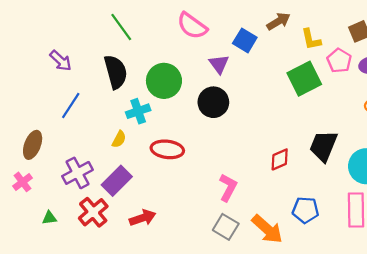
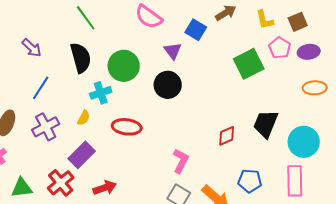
yellow L-shape: (311, 39) -> (265, 20), moved
purple cross: (77, 173) -> (46, 127), moved
green triangle: (49, 218) -> (22, 188), size x1.6

